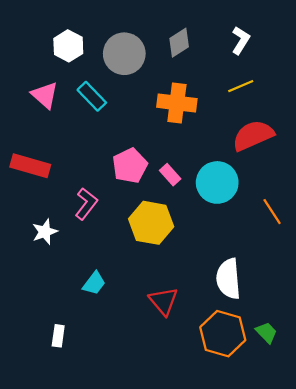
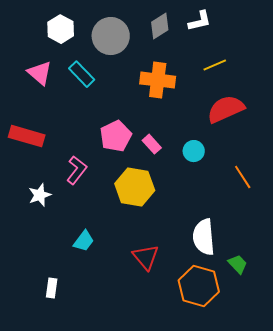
white L-shape: (241, 40) -> (200, 21), moved, turned 45
cyan circle: (217, 182) -> (194, 151), size x0.6
green trapezoid: (266, 332) -> (238, 264), moved

